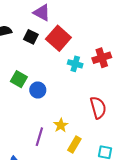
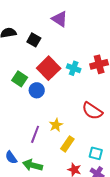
purple triangle: (42, 13) -> (60, 19), moved
red square: (58, 38) -> (49, 68), moved
red semicircle: (98, 108) -> (92, 111), turned 135

